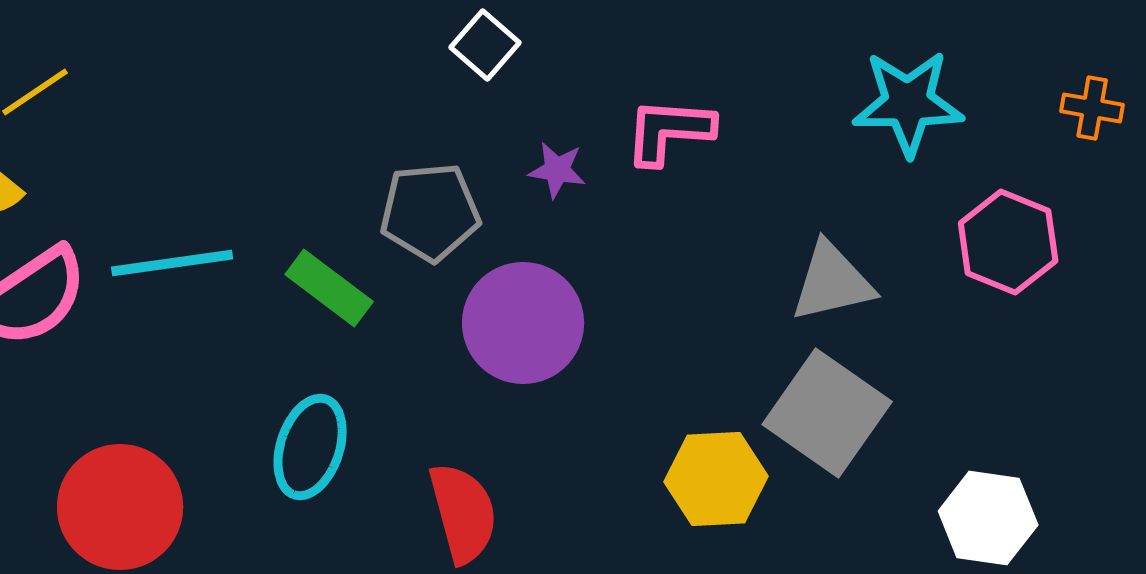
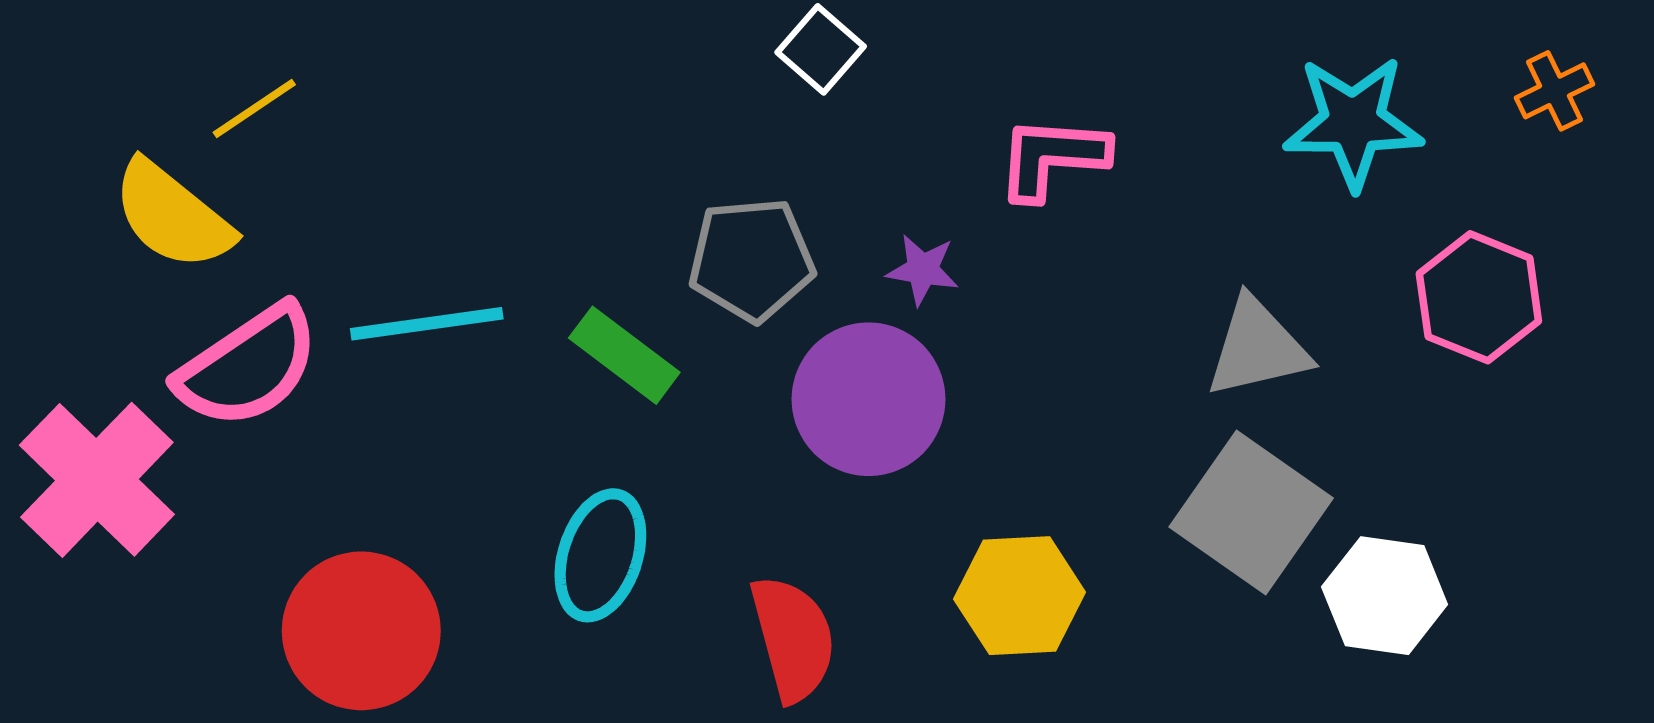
orange cross: (1092, 108) -> (1554, 91), moved, turned -36
purple star: (557, 170) -> (923, 270), moved
yellow hexagon: (716, 479) -> (1020, 596), moved
white hexagon: (988, 518) -> (1385, 596), moved

